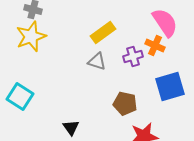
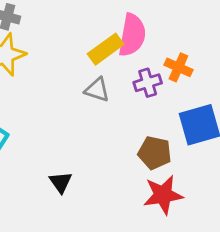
pink semicircle: (165, 22) -> (132, 35), moved, turned 44
brown pentagon: (125, 104) -> (155, 153), moved

